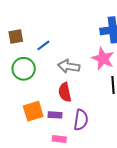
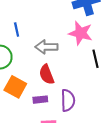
blue line: (43, 45) -> (17, 30), turned -56
orange square: (33, 111) -> (15, 87), moved, turned -35

